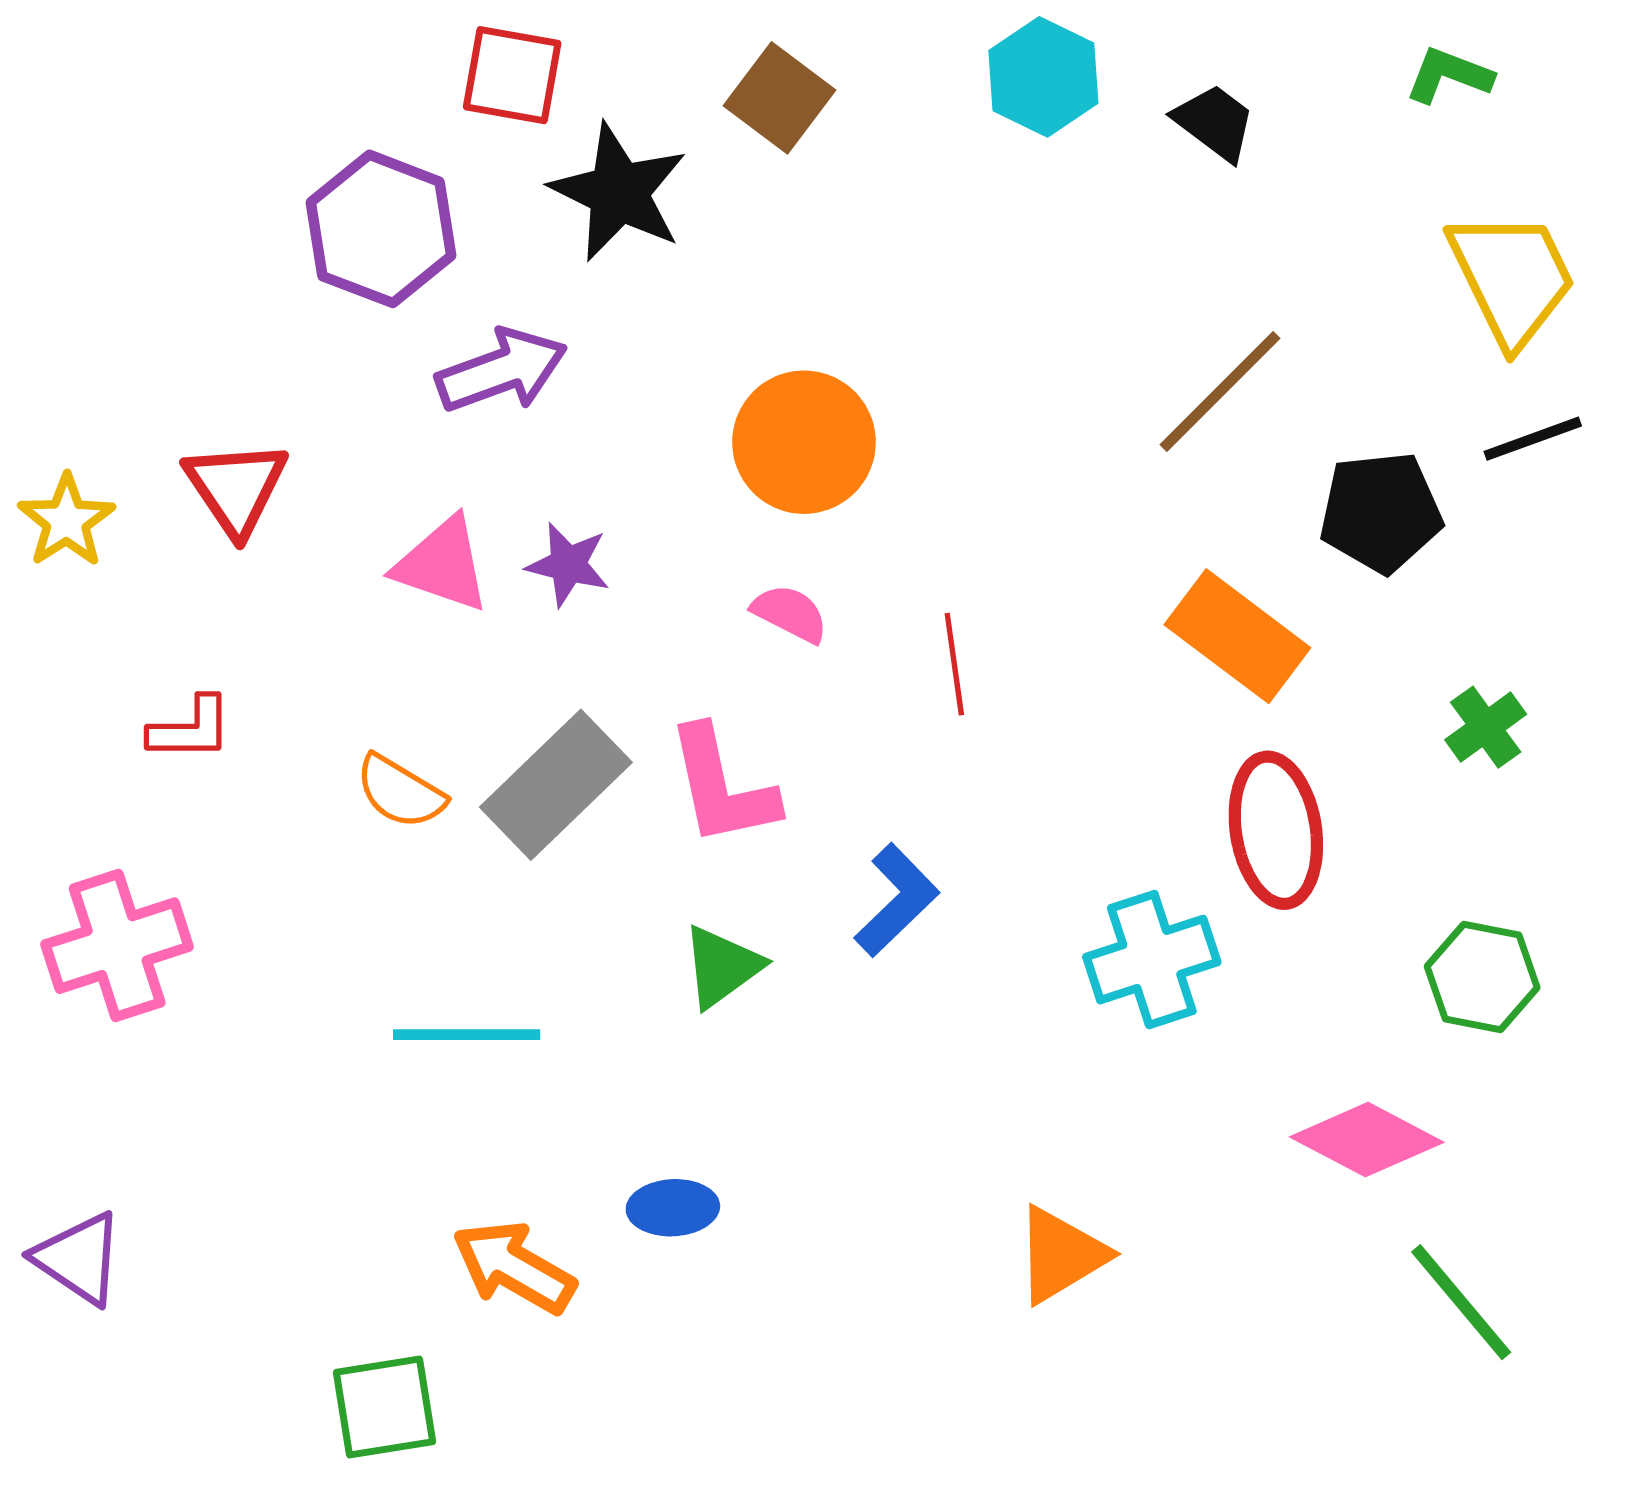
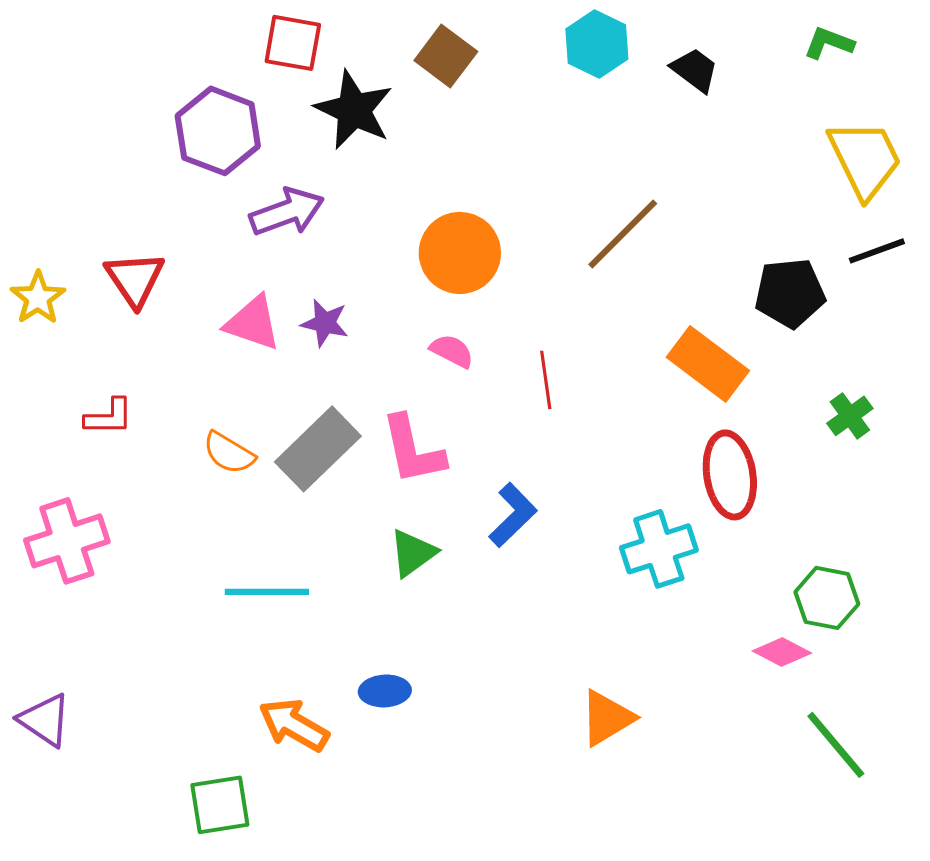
brown line: (1220, 392) -> (623, 234), moved
green hexagon: (1482, 977) -> (827, 598), moved
pink diamond: (1367, 1140) -> (782, 652), size x0.7

